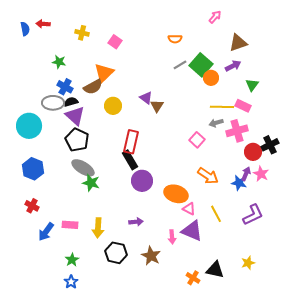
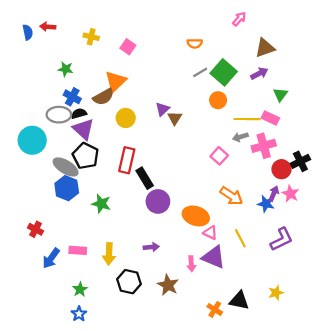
orange circle: (211, 78) -> (218, 100), moved
purple triangle: (146, 98) -> (162, 109), turned 40
red rectangle: (131, 142) -> (127, 160), moved
gray ellipse: (83, 168) -> (66, 167), moved
blue hexagon: (33, 169) -> (67, 188), moved

